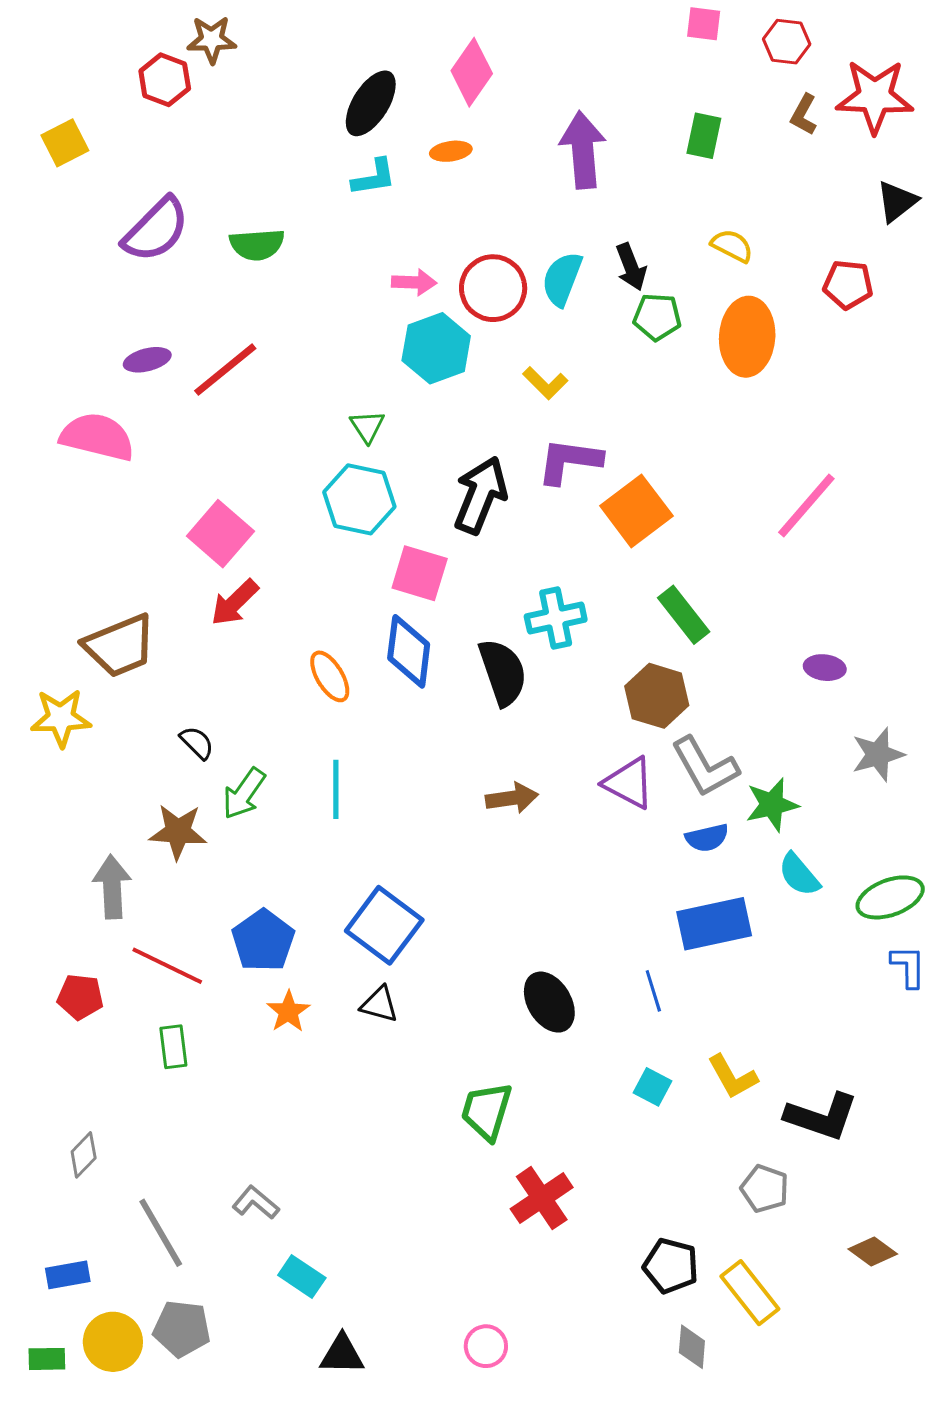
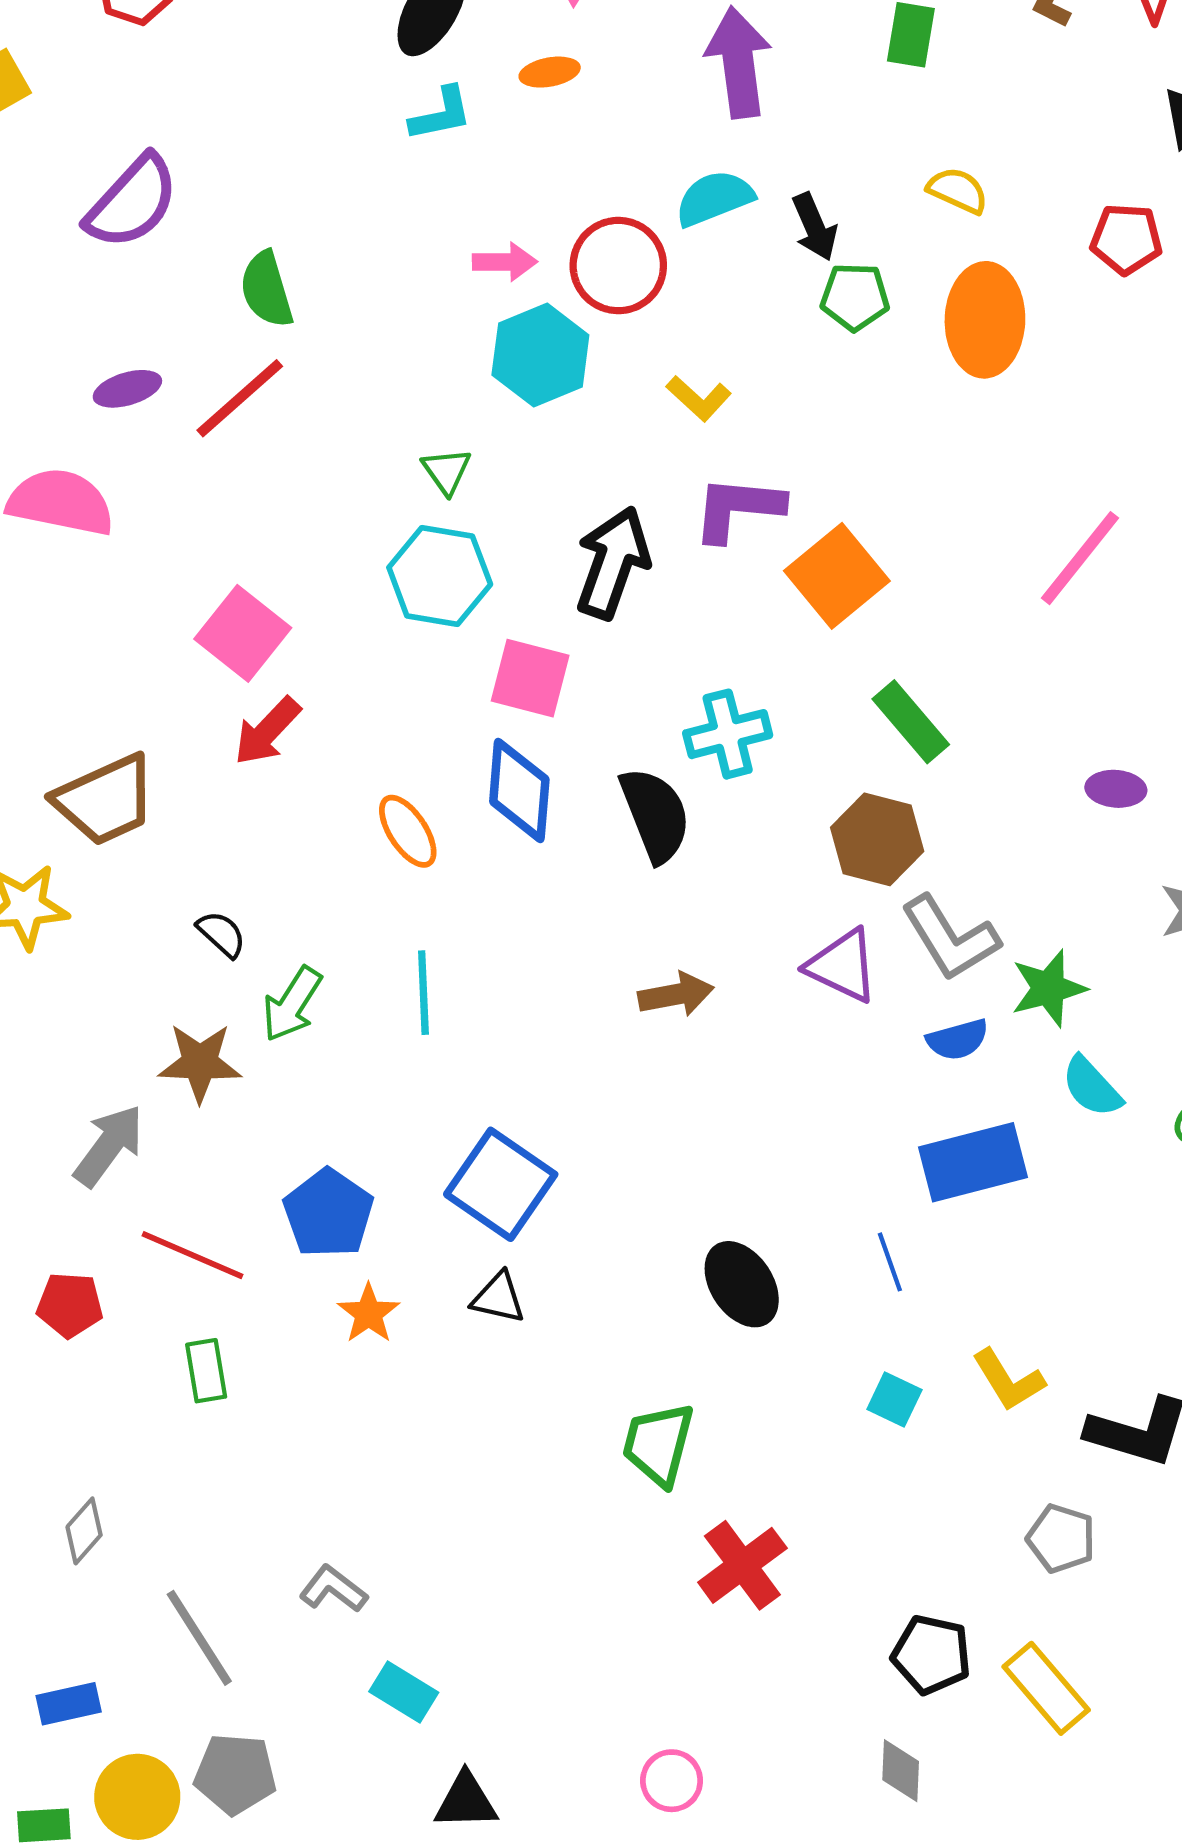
green semicircle: (257, 245) -> (267, 290), moved, turned 80
cyan semicircle: (562, 279) -> (714, 198), moved, turned 50
gray arrow: (112, 887) -> (109, 1145), turned 42
gray diamond: (692, 1347) -> (901, 1771), moved

